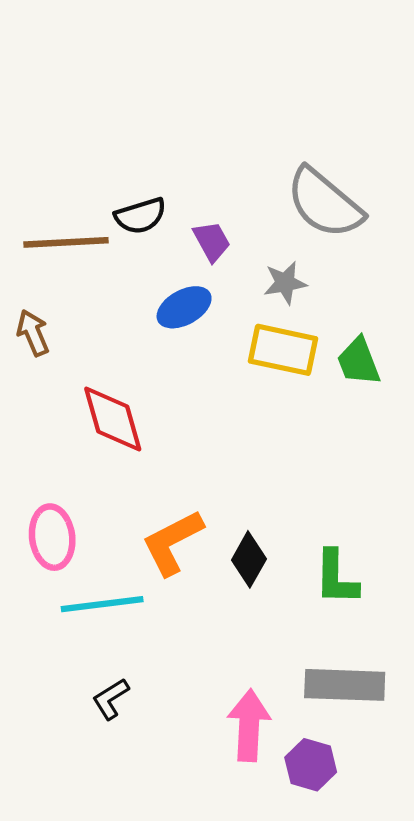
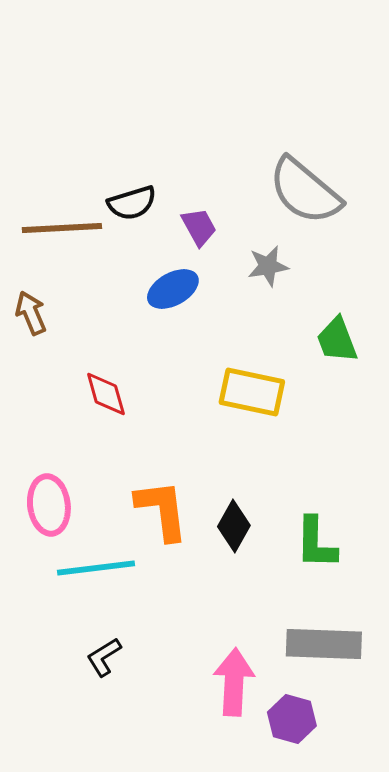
yellow rectangle: (283, 350) -> (252, 392), moved
red diamond: (113, 419) -> (106, 394), size x0.7
orange L-shape: (172, 542) -> (162, 510), turned 110

